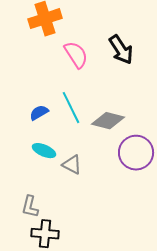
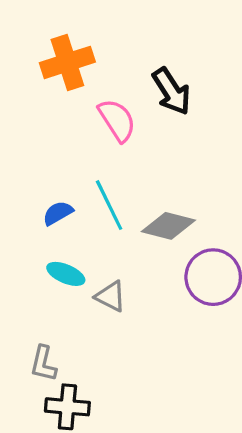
black arrow: (121, 50) -> (172, 91), moved

